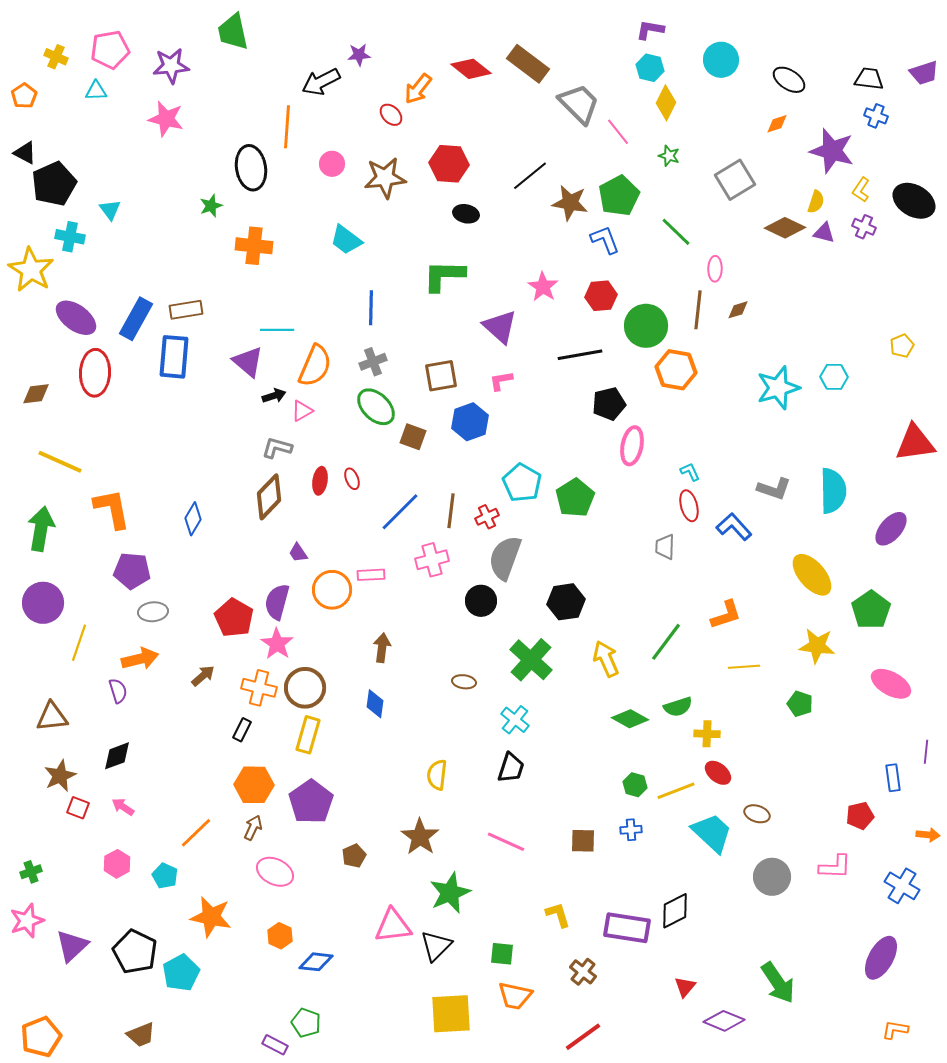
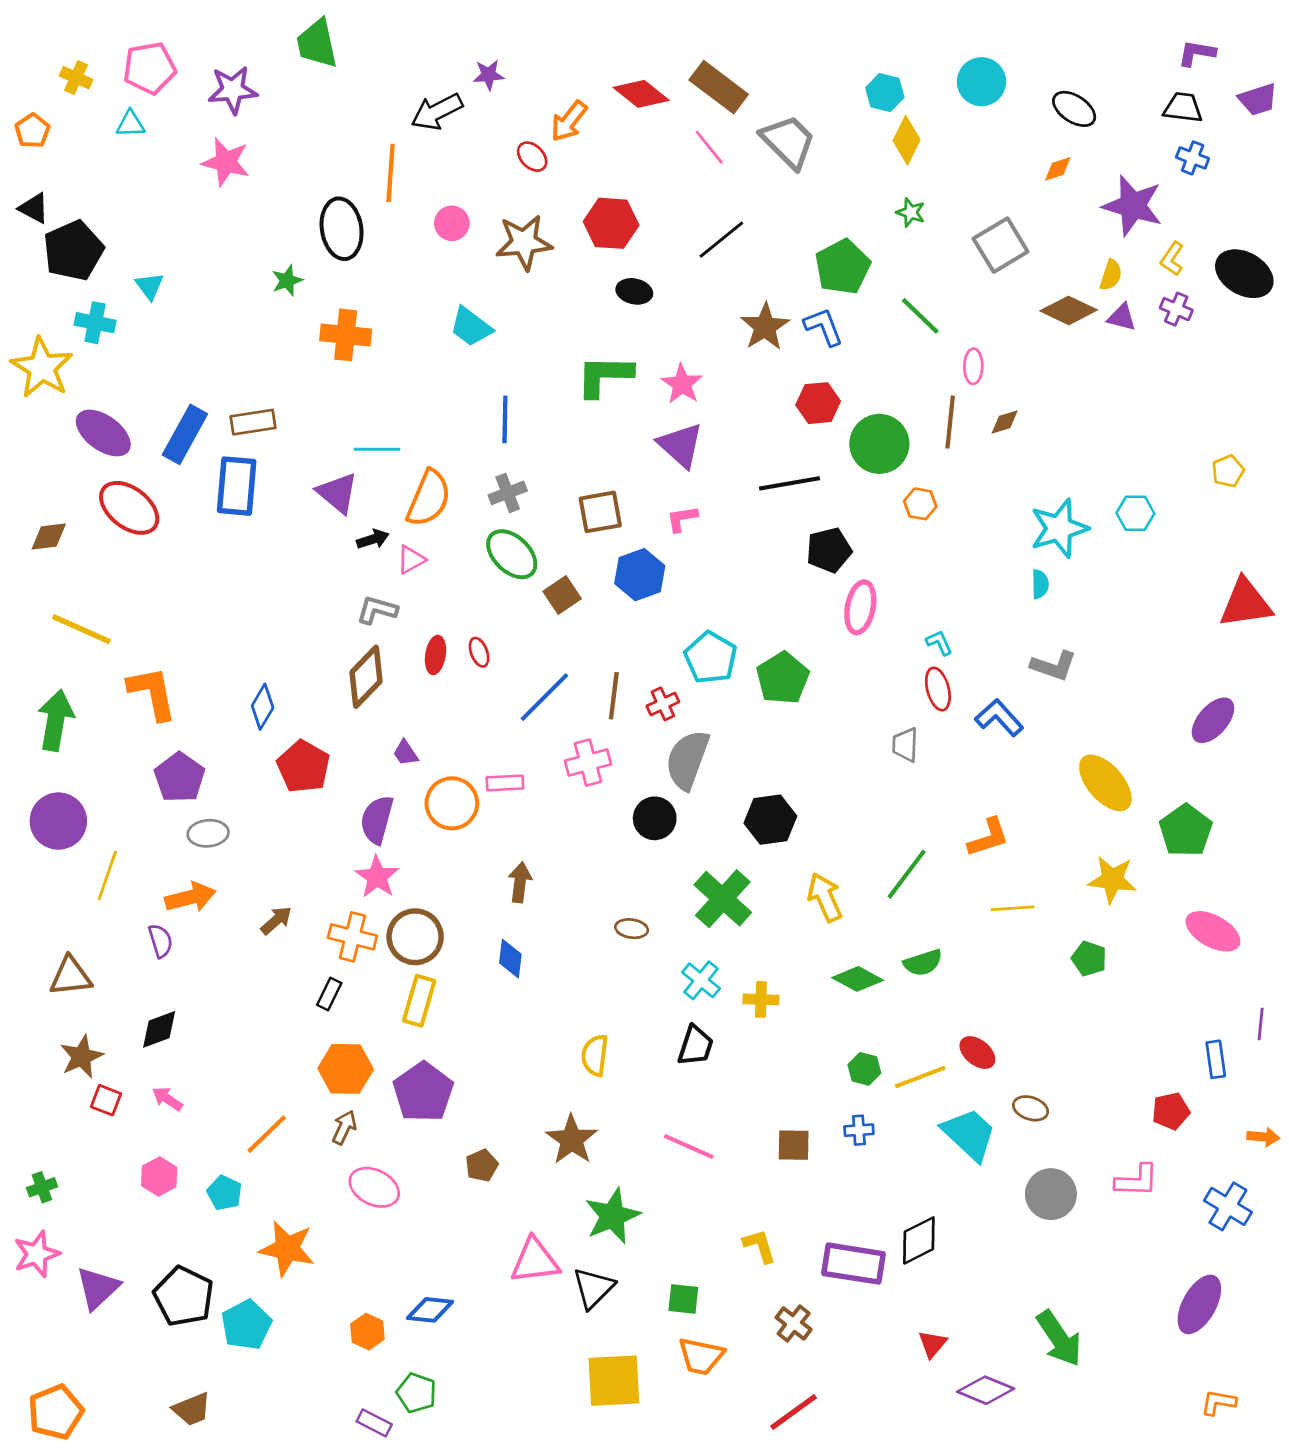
purple L-shape: (650, 30) -> (1197, 53), moved
pink line: (618, 132) -> (709, 147), moved
brown star: (570, 203) -> (765, 327), moved, turned 30
pink star: (543, 287) -> (682, 384), moved
orange hexagon: (676, 370) -> (920, 504), size x0.6
red ellipse: (95, 373) -> (129, 508), turned -54
brown square: (413, 437) -> (562, 595), turned 36
cyan semicircle: (833, 491) -> (1040, 584), moved, size x0.5
purple pentagon: (132, 571) -> (180, 777), turned 30
red pentagon: (234, 618) -> (303, 767), moved
yellow cross: (707, 734) -> (761, 999), moved
orange hexagon: (280, 936) -> (367, 1332), moved

